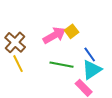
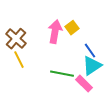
pink arrow: (54, 35) -> (55, 32), turned -50
green line: (61, 65) -> (62, 74), moved

